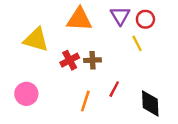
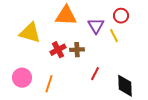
purple triangle: (120, 16) -> (96, 26), moved
orange line: (85, 101) -> (49, 84), moved

